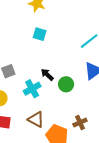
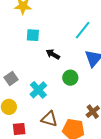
black arrow: (47, 75) -> (53, 54), moved

